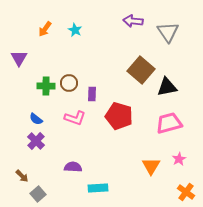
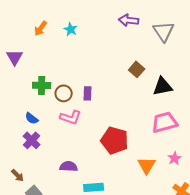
brown square: (141, 70) -> (137, 69), size x0.6
brown circle: (69, 83) -> (64, 93), moved
red pentagon: (119, 116) -> (115, 140), moved

